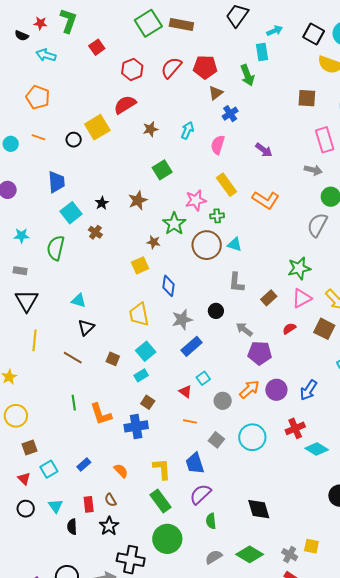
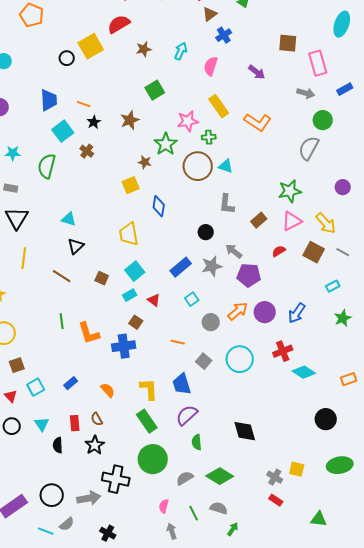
brown square: (307, 98) -> (288, 43), moved
orange line: (39, 137) -> (84, 104), moved
gray star: (182, 320) -> (212, 266), moved
red triangle: (185, 392) -> (154, 300), moved
green diamond: (250, 554) -> (220, 476), moved
gray semicircle: (214, 557) -> (185, 478), moved

